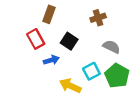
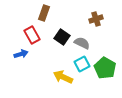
brown cross: (98, 18) -> (96, 19), moved
gray semicircle: (111, 47) -> (82, 43), moved
blue arrow: (51, 60) -> (21, 54), moved

